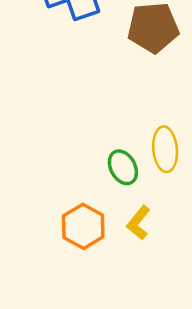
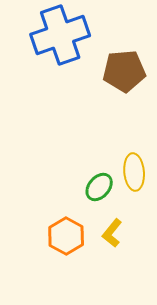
green ellipse: (123, 167) -> (99, 187), turned 68

